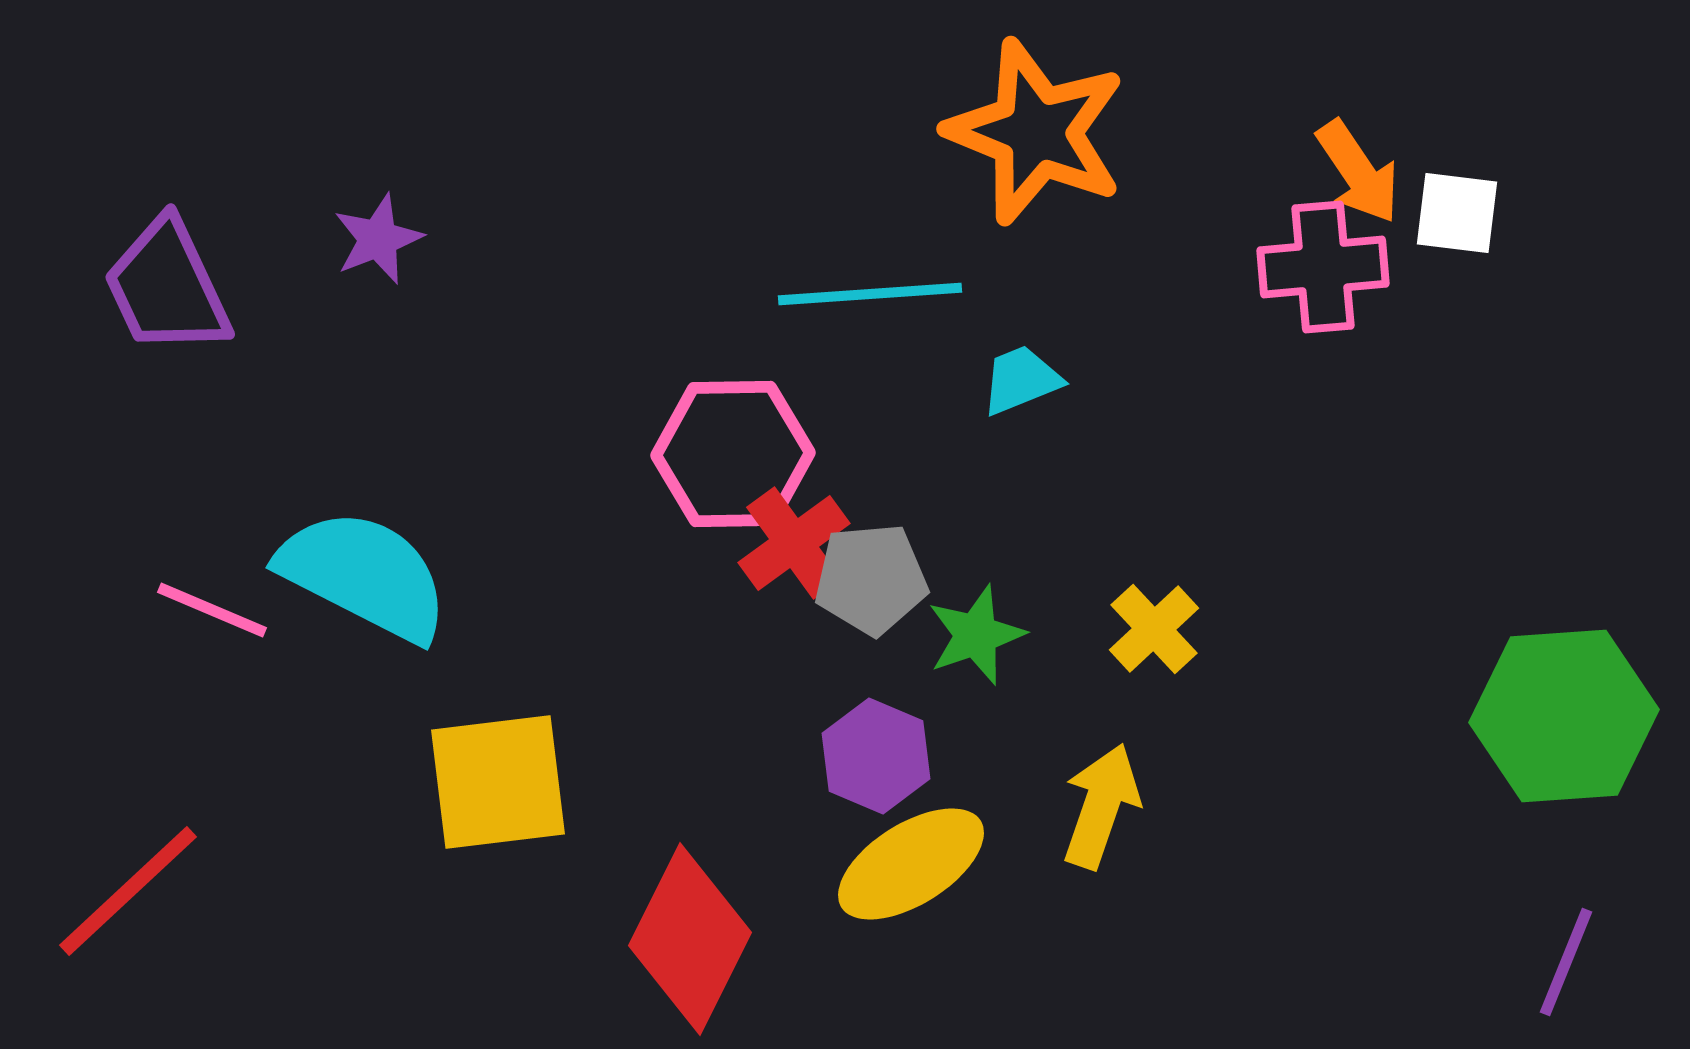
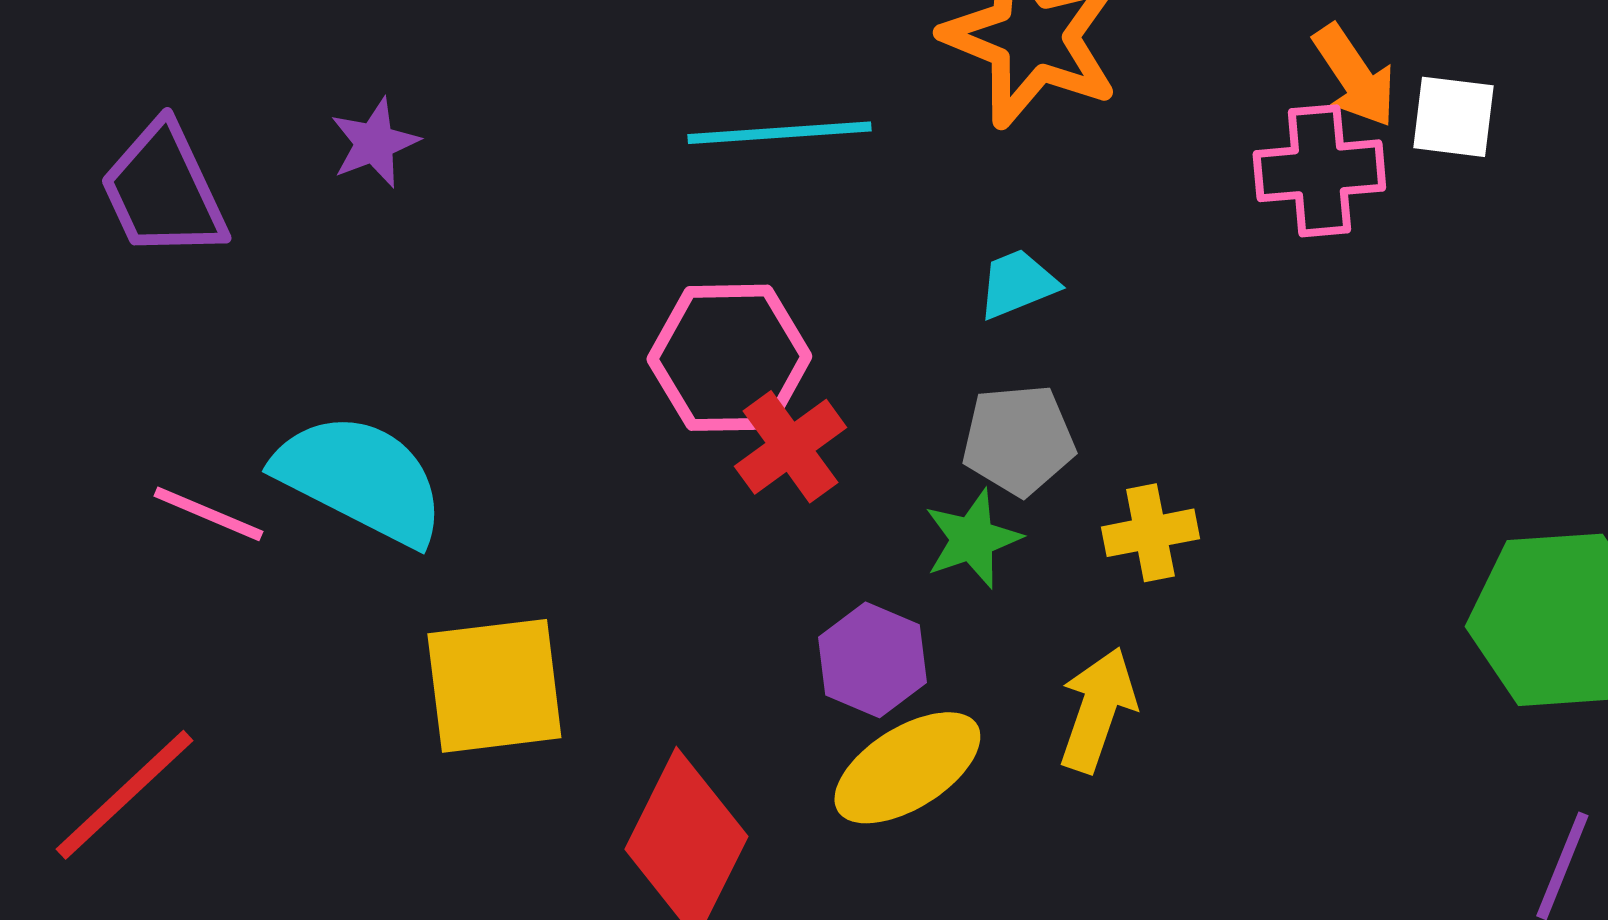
cyan line: (870, 294) -> (779, 133), moved
gray pentagon: (871, 579) -> (1018, 440), moved
yellow cross: (1154, 629) -> (1150, 533), turned 32

